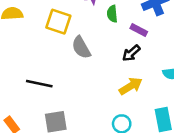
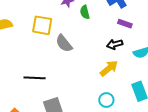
purple rectangle: (139, 30) -> (125, 24), moved
black arrow: (131, 53) -> (115, 44), moved, turned 35

